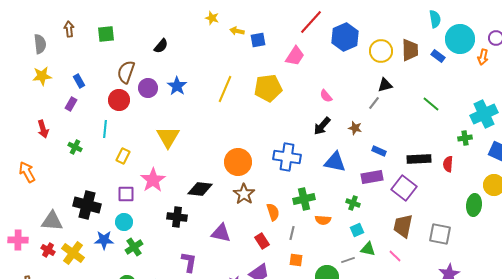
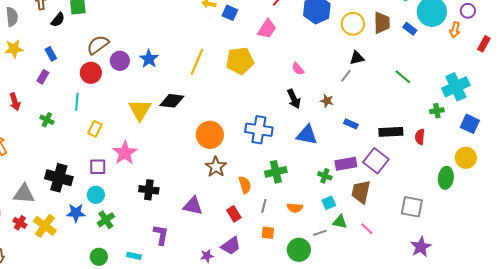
blue square: (258, 40) -> (230, 13), turned 35
black semicircle: (161, 46) -> (58, 20), moved
brown semicircle: (126, 72) -> (98, 45), turned 35
black arrow: (322, 126) -> (294, 99), turned -66
purple rectangle: (372, 177) -> (346, 164), moved
black diamond: (200, 189) -> (172, 101), moved
orange semicircle: (323, 220) -> (295, 208), moved
brown trapezoid: (403, 226) -> (361, 192), moved

